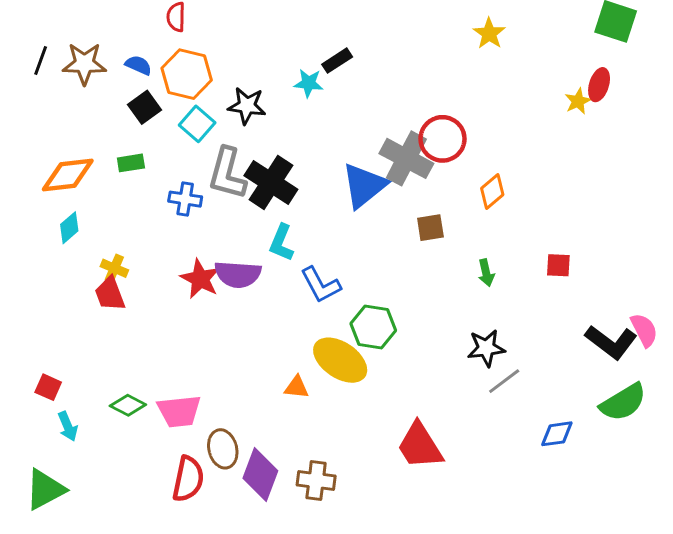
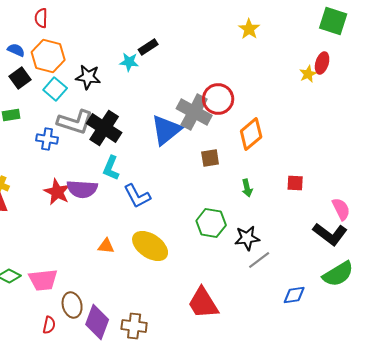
gray L-shape: (227, 173) -> (75, 122), turned -87
orange diamond: (492, 192) -> (251, 134), size x1.4
green hexagon: (373, 327) -> (211, 223), moved
pink semicircle: (644, 330) -> (341, 209), moved
orange triangle: (297, 387) -> (106, 246), moved
red semicircle: (188, 479) -> (49, 325), size x0.6

